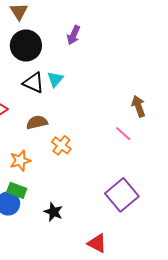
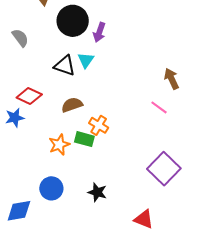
purple arrow: (73, 35) -> (99, 32), moved
black circle: (26, 45) -> (73, 21), moved
green rectangle: (17, 190) -> (84, 139), moved

